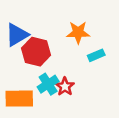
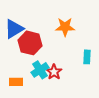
cyan rectangle: (96, 55) -> (87, 57), moved, turned -64
orange rectangle: (19, 99) -> (16, 82), size x0.6

